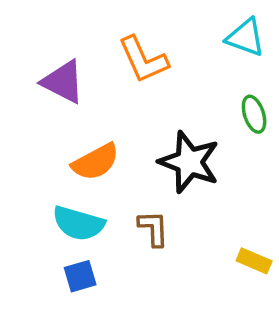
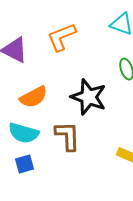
orange L-shape: (143, 60) -> (62, 37), turned 92
brown L-shape: (153, 228) -> (68, 136), size x1.4

